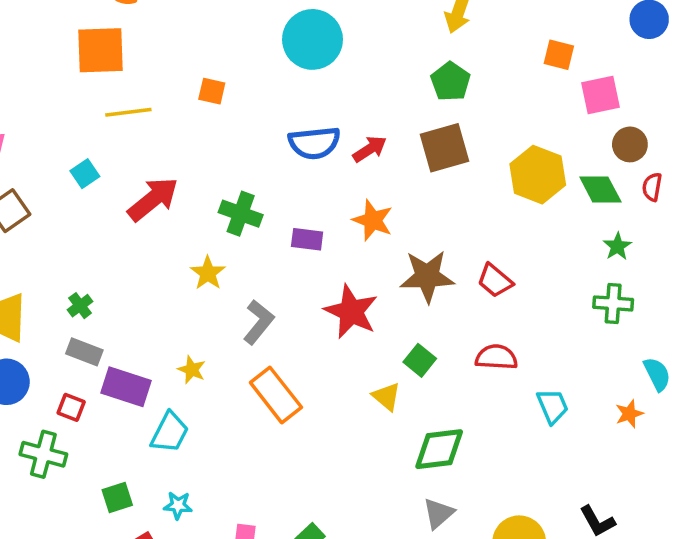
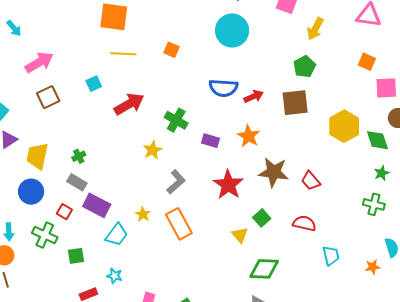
yellow star: (192, 370) -> (143, 214), moved
green square: (117, 498) -> (76, 256), moved

